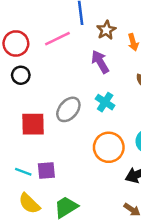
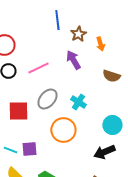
pink line: (57, 39) -> (38, 68), moved
cyan cross: (105, 102) -> (78, 102), moved
orange circle: (109, 147) -> (63, 130), moved

